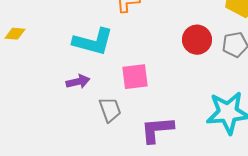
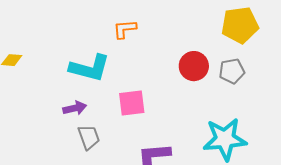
gray trapezoid: (110, 110) -> (89, 137), moved

